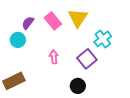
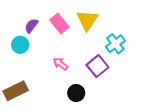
pink arrow: (54, 57) -> (60, 64), turned -48
black circle: (78, 86) -> (76, 93), moved

